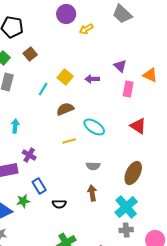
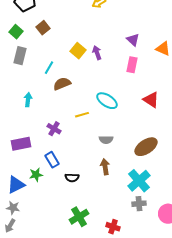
purple arrow: (92, 79) -> (97, 53), moved, turned 72
cyan line: (43, 89) -> (49, 68), moved
pink rectangle: (128, 89) -> (132, 65), moved
brown semicircle: (65, 109) -> (62, 84), moved
purple cross: (29, 155) -> (54, 129), moved
brown ellipse: (133, 173) -> (146, 147), turned 30

